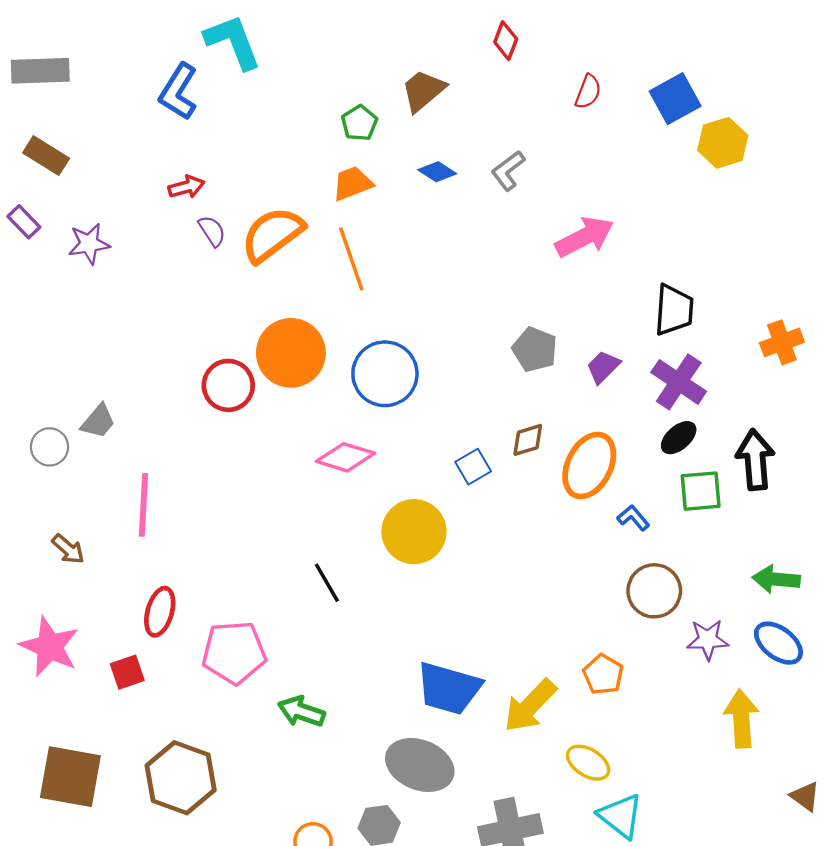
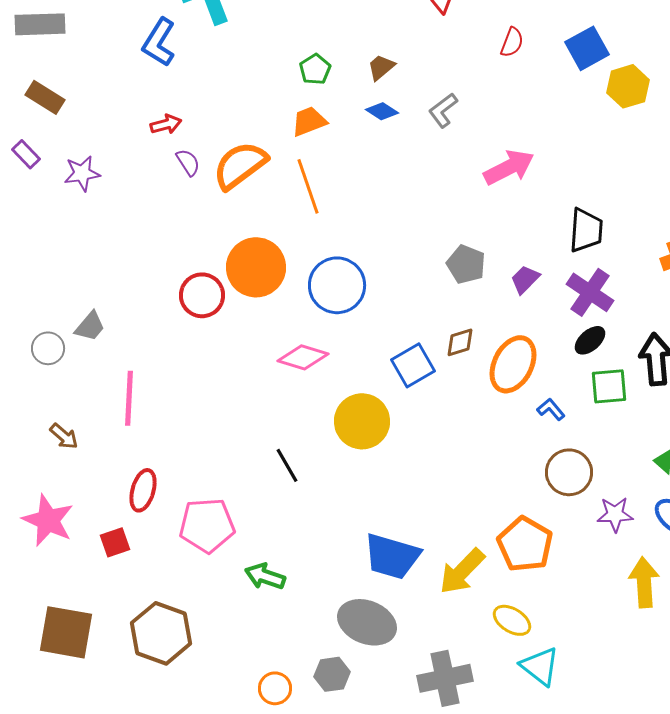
brown trapezoid: (423, 91) -> (381, 67), moved, size x0.7
blue square: (473, 467) -> (413, 365), size x1.4
orange pentagon: (603, 674) -> (525, 544), size x1.6

